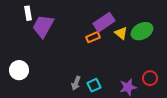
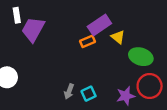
green ellipse: (142, 31) -> (141, 57), moved, turned 45
red circle: (150, 78) -> (150, 86), size x1.5

